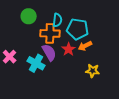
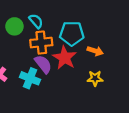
cyan semicircle: (57, 20) -> (36, 21), moved, turned -40
orange arrow: (85, 46) -> (95, 51), moved, turned -128
red star: (69, 49) -> (65, 58), size x1.5

